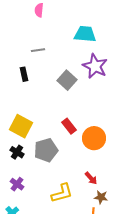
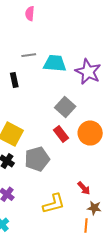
cyan trapezoid: (85, 34) -> (55, 63), moved
gray square: (67, 80) -> (65, 107), moved
orange circle: (94, 138) -> (90, 133), moved

